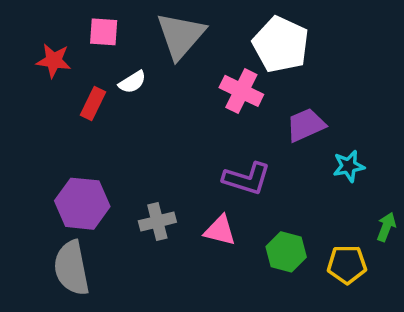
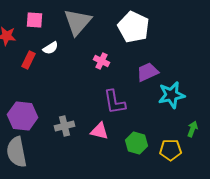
pink cross: (241, 91) -> (102, 61), moved, size x0.7
cyan star: (349, 166) -> (172, 95), size x1.5
purple L-shape: (247, 179) -> (115, 102), turned 64

